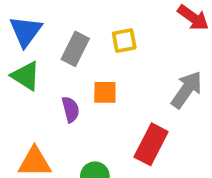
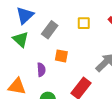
yellow square: (124, 41) -> (84, 23), moved
purple semicircle: (71, 109) -> (41, 70), moved

